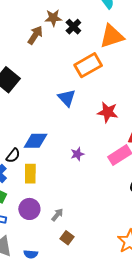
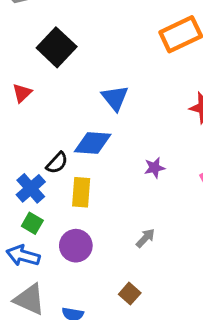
blue triangle: (67, 98) -> (115, 98), moved
gray arrow: (57, 215) -> (145, 238), moved

